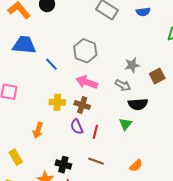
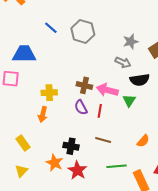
blue trapezoid: (24, 45) -> (24, 54), moved
blue line: (51, 64) -> (51, 28), moved
pink arrow: (87, 82) -> (107, 90), moved
yellow cross: (57, 102) -> (49, 93), moved

